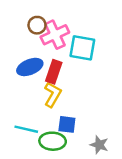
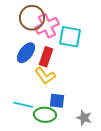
brown circle: (37, 25) -> (32, 18), size x1.6
blue ellipse: (30, 67) -> (26, 53), turned -30
yellow L-shape: (53, 95) -> (45, 76), turned 115

